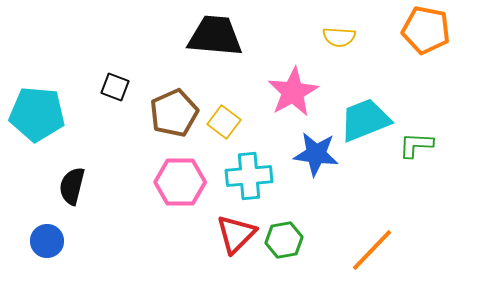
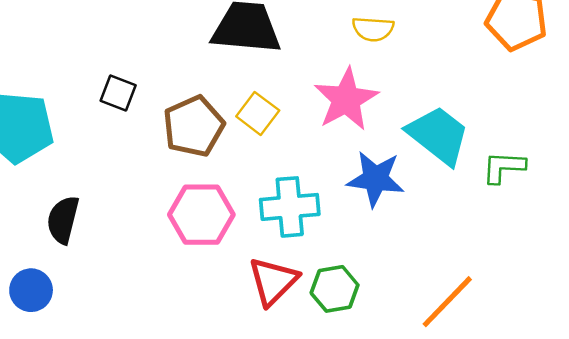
yellow semicircle: (339, 37) -> (373, 29), moved
cyan trapezoid: (365, 120) -> (438, 135), turned 60
yellow square: (224, 122) -> (258, 113), moved

